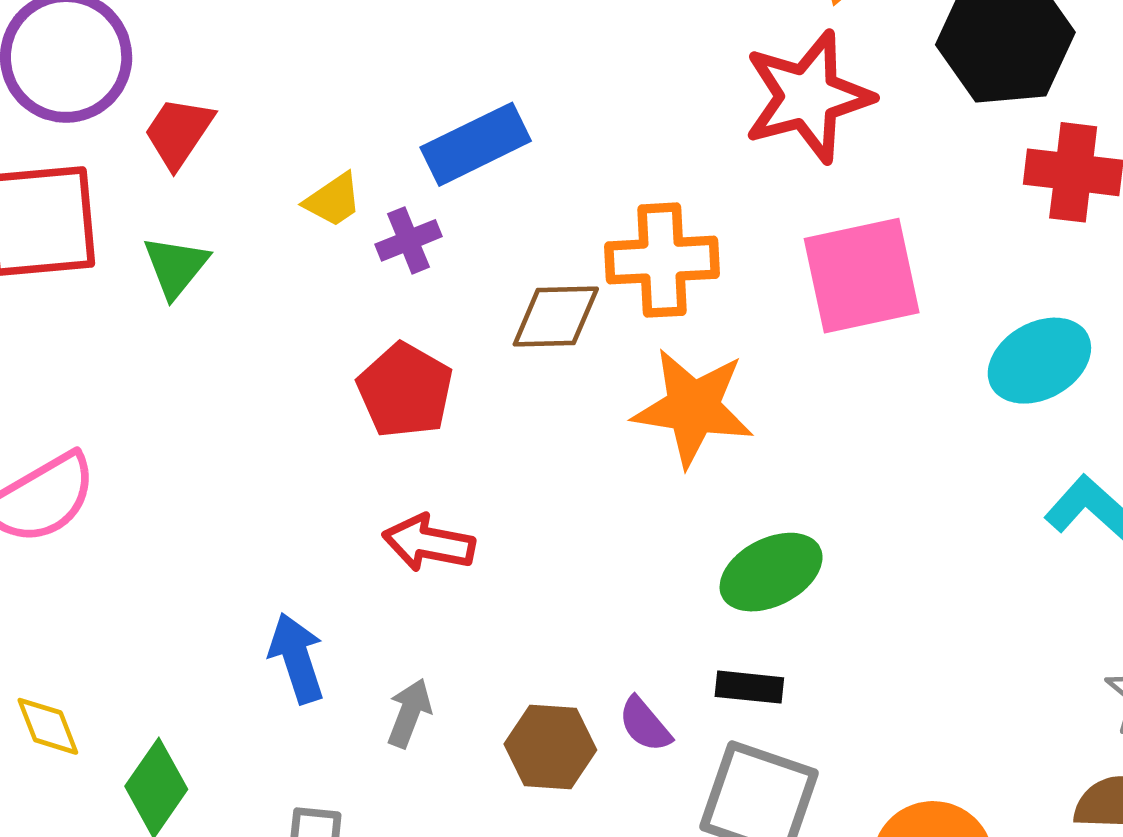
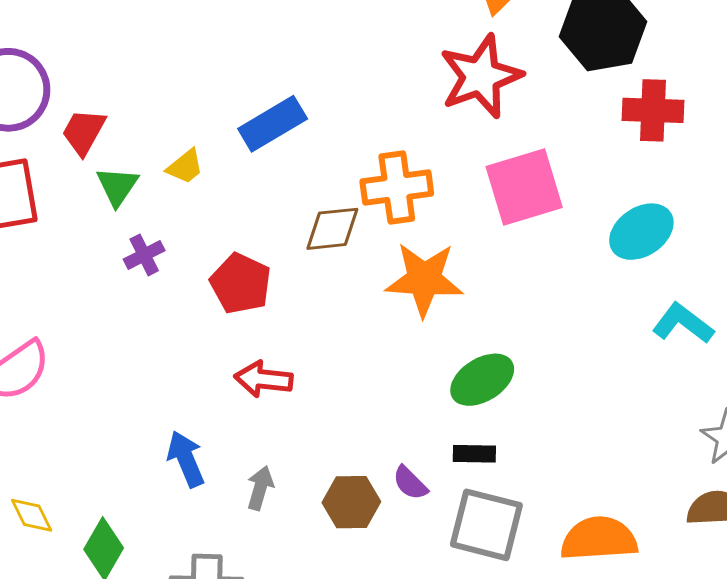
purple cross: (409, 240) -> (144, 255), moved
green triangle: (176, 267) -> (117, 186), moved

